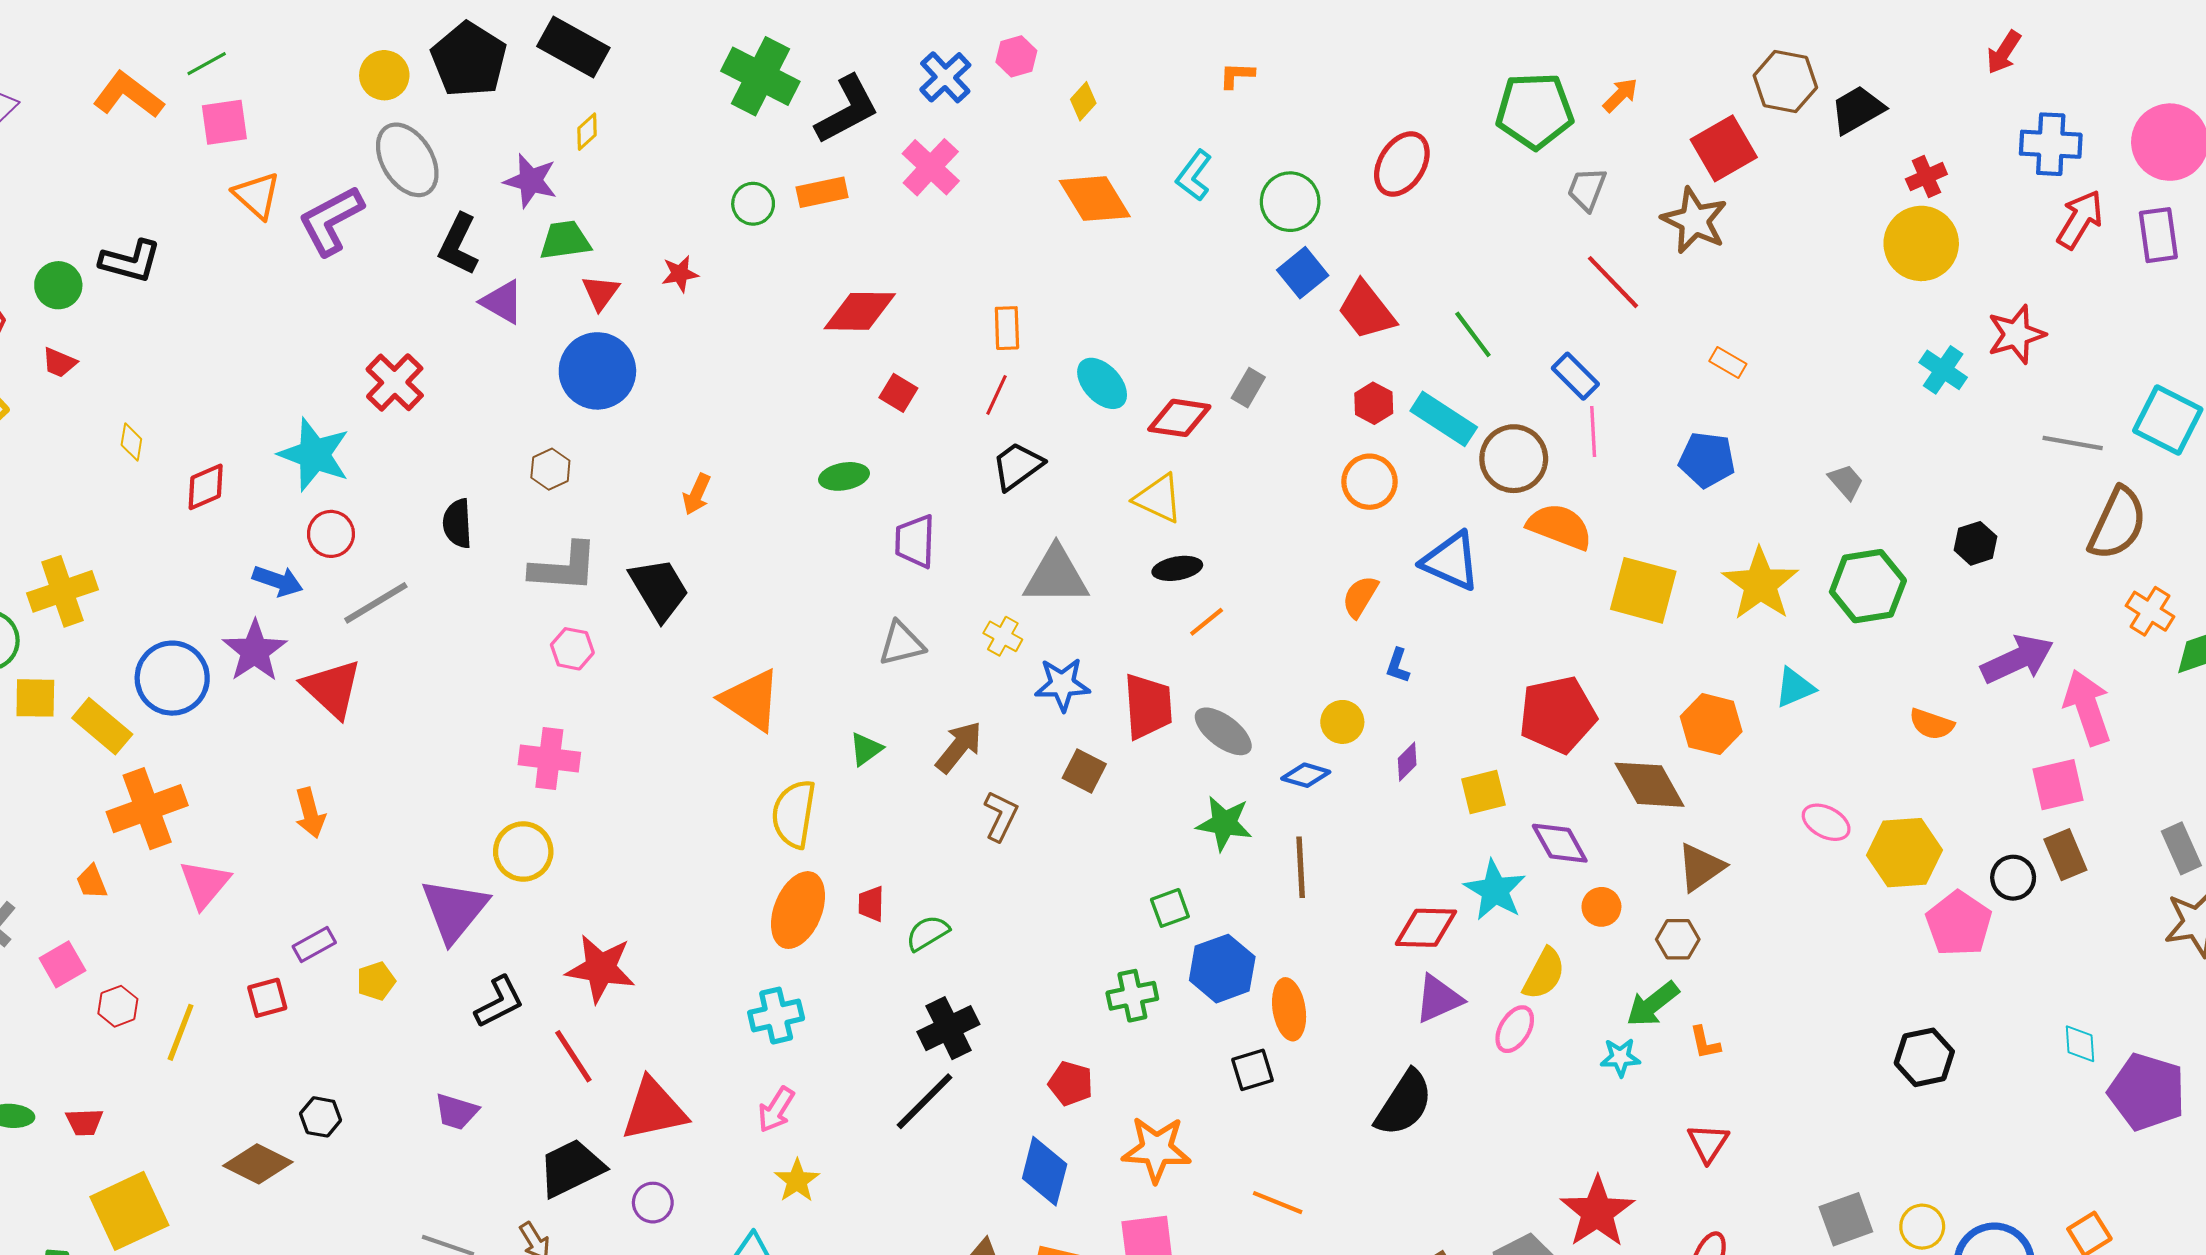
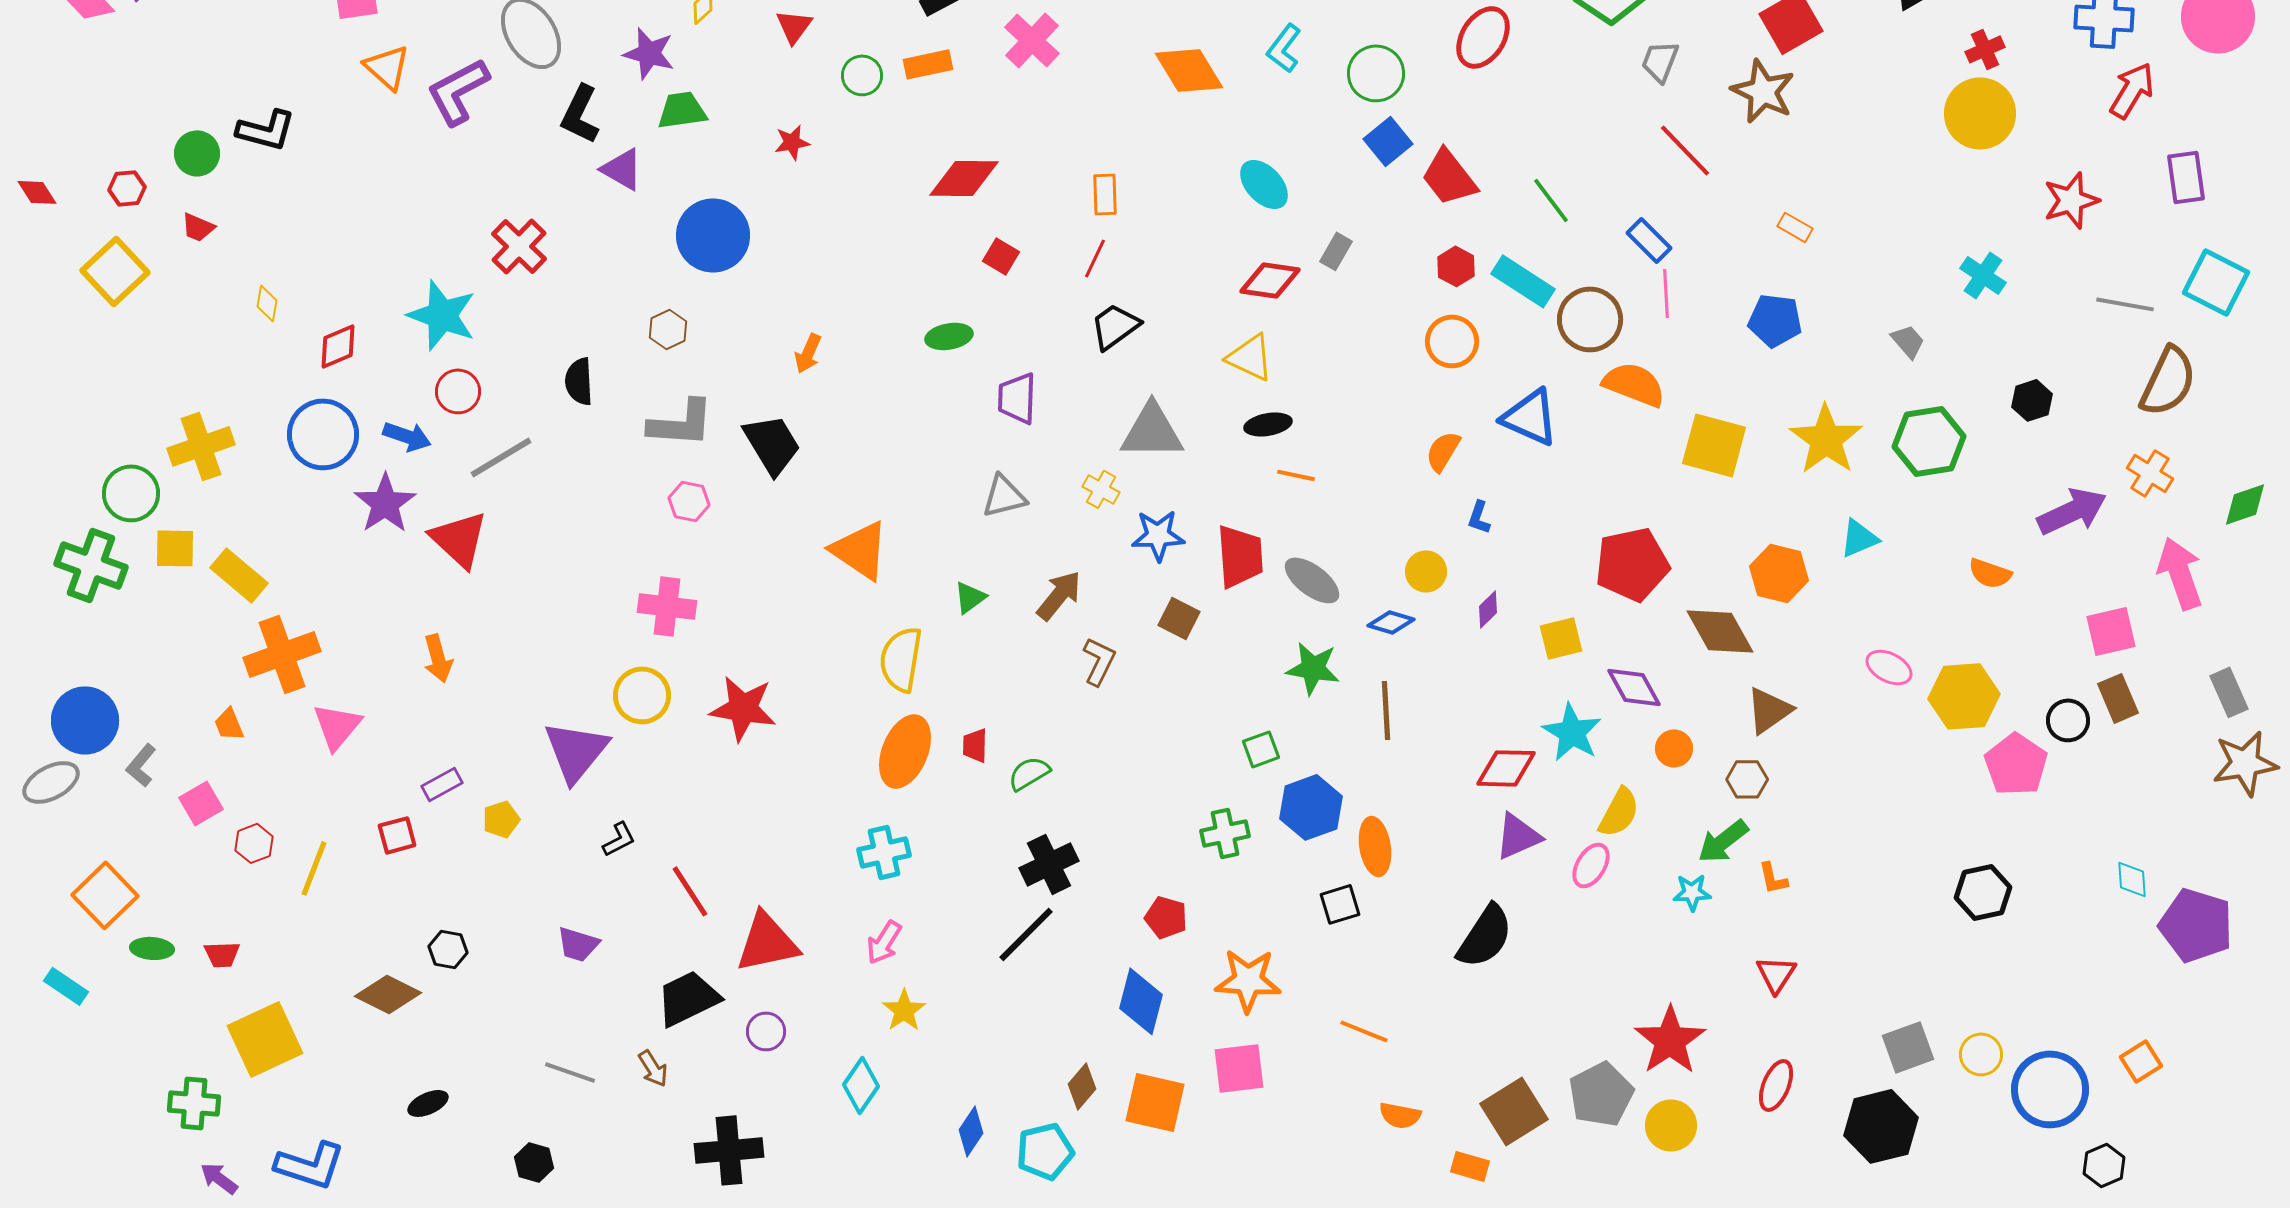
purple rectangle: (2158, 235) -> (2186, 177), moved
red triangle: (601, 293) -> (794, 26), moved
cyan cross: (1943, 370) -> (1983, 275), moved
cyan ellipse: (1102, 383) -> (1264, 184), moved
orange cross: (2150, 611) -> (2150, 473), moved
orange line: (1207, 622) -> (1296, 475), turned 51
blue circle: (172, 678) -> (323, 434), moved
pink arrow: (2087, 707) -> (2180, 573), moved
red star: (601, 969) -> (743, 708), moved
black L-shape: (499, 1002) -> (619, 839), size x0.7

